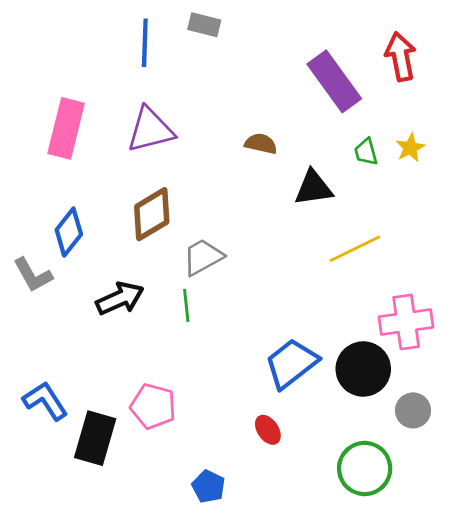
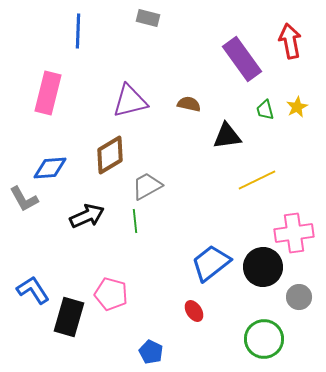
blue line: (145, 43) -> (78, 31), moved
purple triangle: (150, 130) -> (130, 101), moved
blue diamond: (69, 232) -> (50, 168), turned 48

